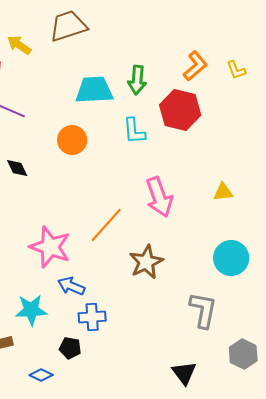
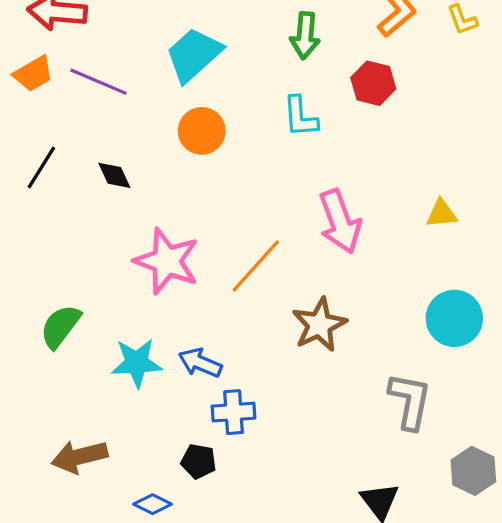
cyan trapezoid: (94, 90) -> (194, 55), moved, turned -39
red hexagon: (180, 110) -> (373, 83), size x0.7
pink star: (50, 247) -> (167, 261), moved
cyan star: (31, 310) -> (137, 363), moved

